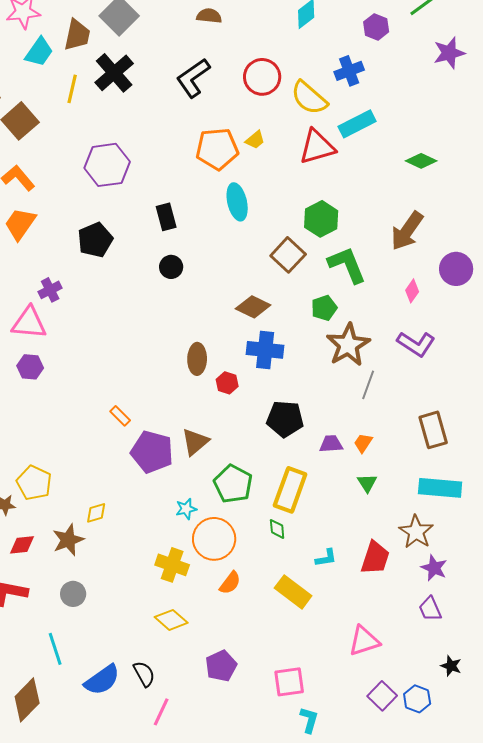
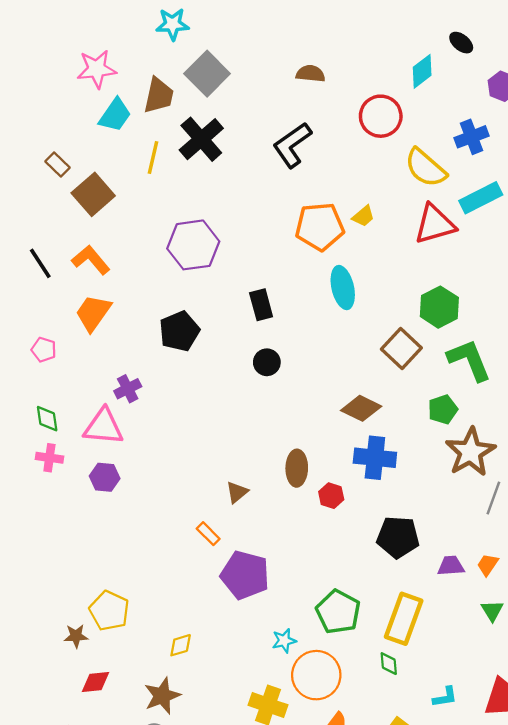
red circle: (262, 77) -> (381, 116), moved
brown triangle: (195, 442) -> (237, 492), moved, size x0.7
brown star: (68, 540) -> (162, 696), moved

